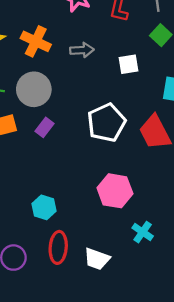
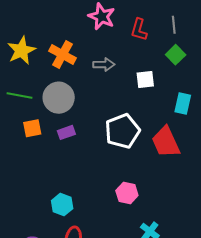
purple rectangle: (45, 127) -> (66, 132), turned 30
pink hexagon: (115, 191) -> (127, 193), size x0.7

